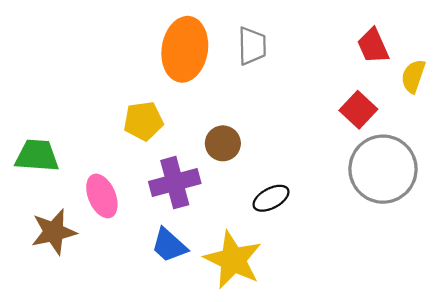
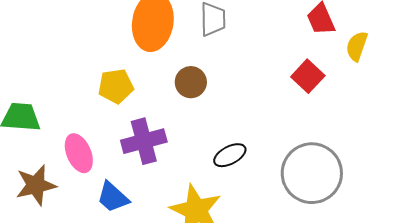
brown circle: (223, 143) -> (191, 82), moved
gray circle: (383, 169) -> (312, 173), moved
blue trapezoid: (169, 245) -> (113, 197), moved

